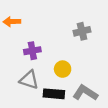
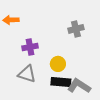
black rectangle: (54, 94) -> (61, 82), moved

